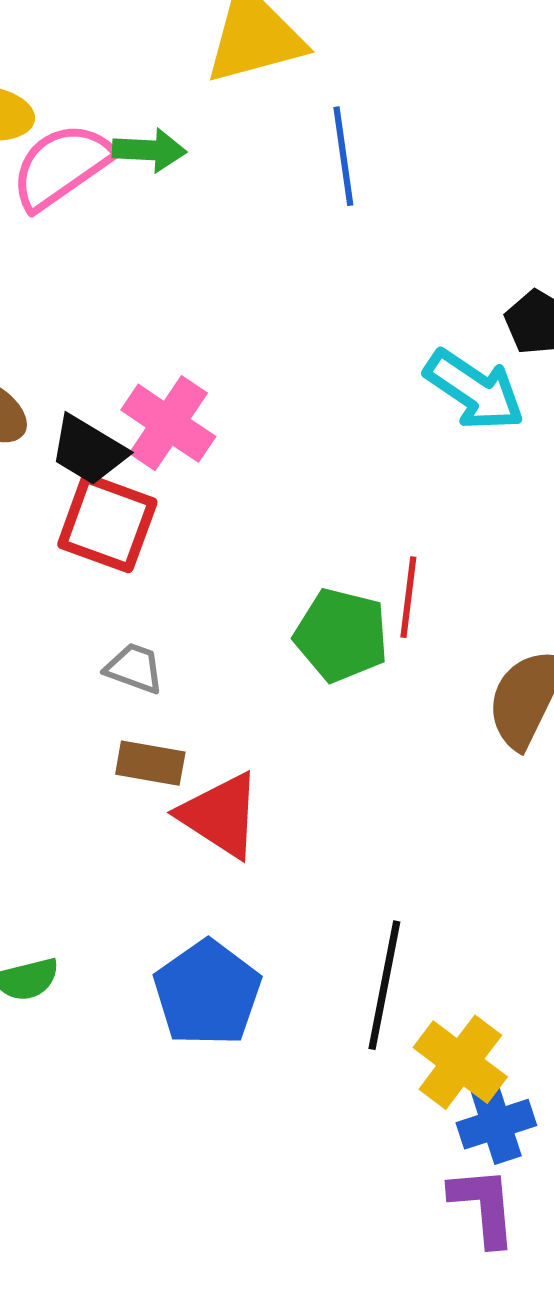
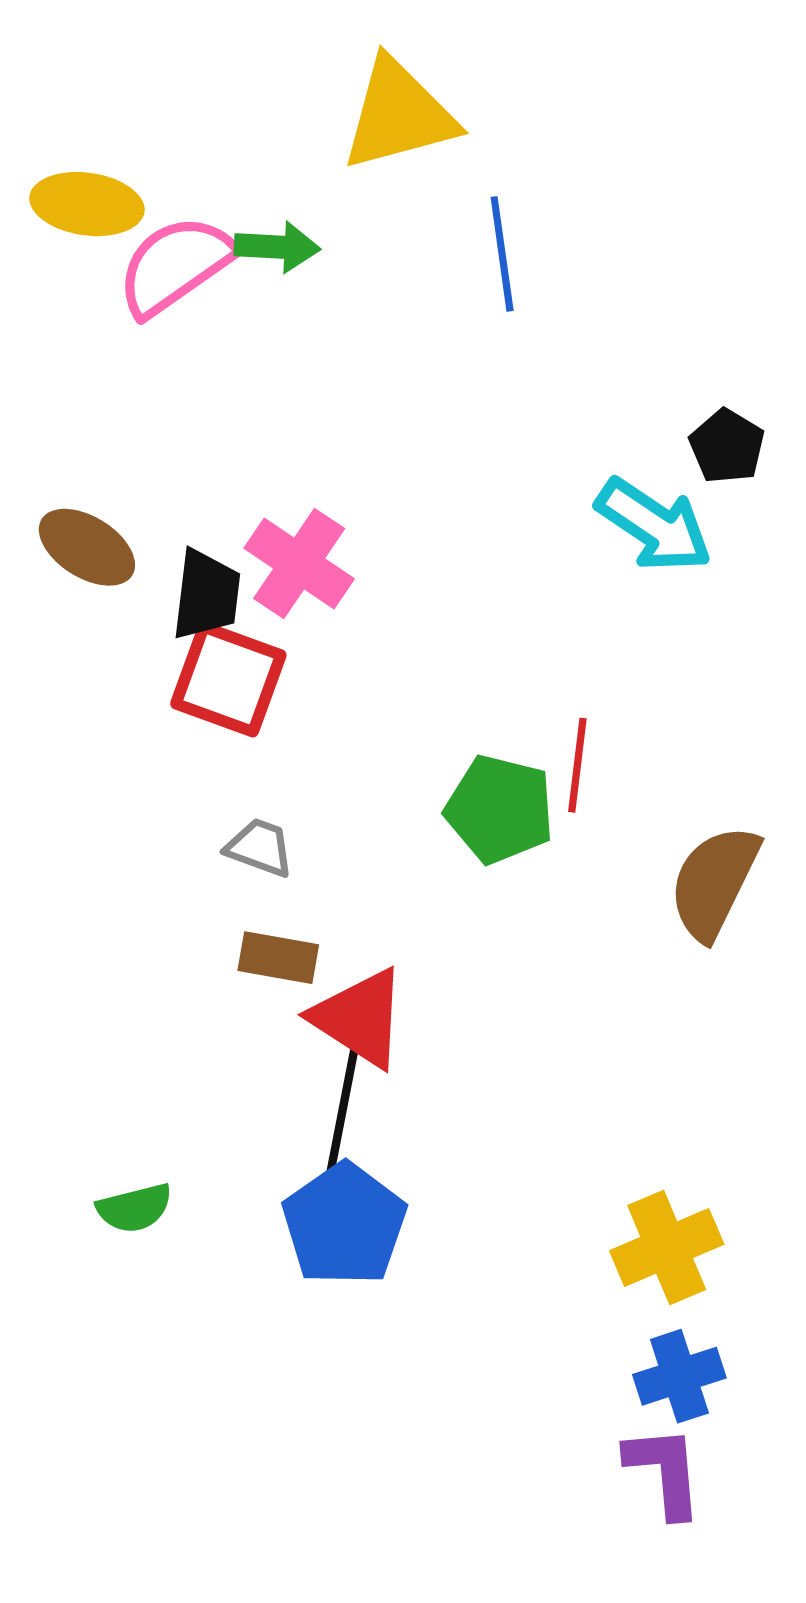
black trapezoid: (88, 450) -> (206, 595), turned -114
black line: (384, 985) -> (341, 1119), moved
yellow cross: (460, 1062) -> (667, 1248), moved, turned 30

